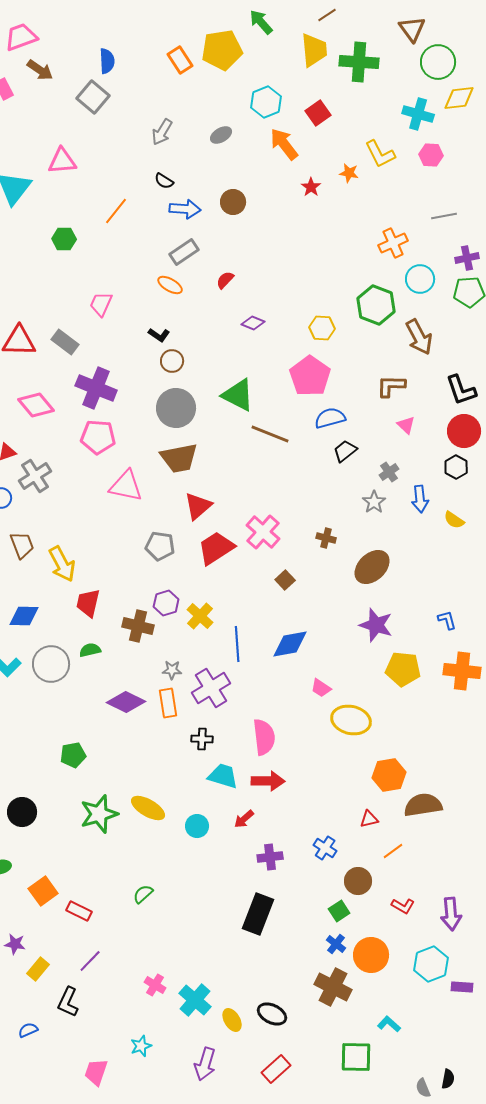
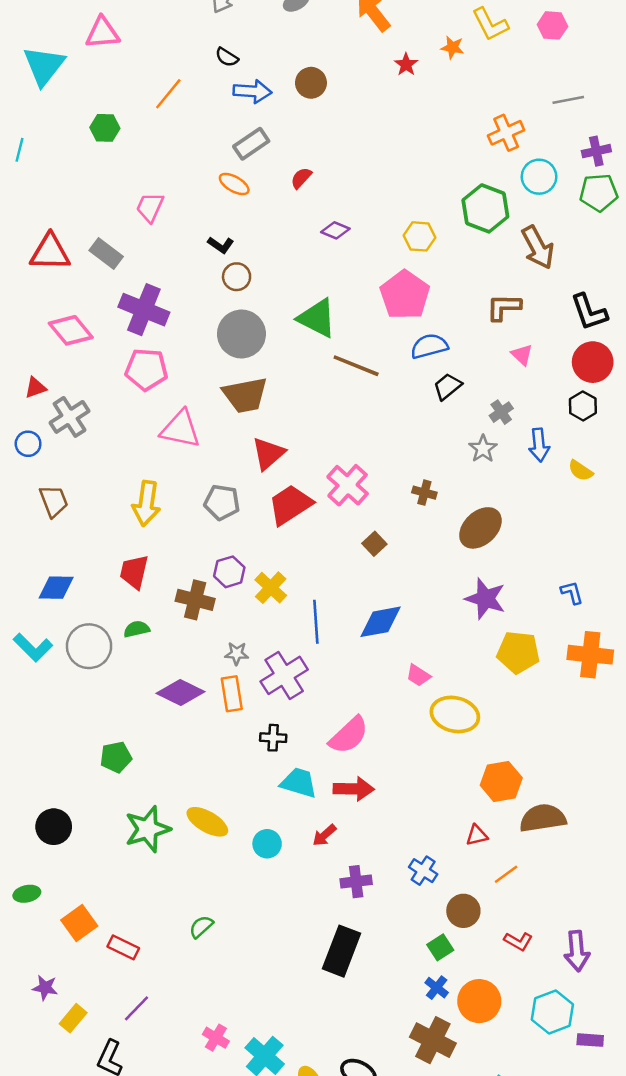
yellow arrow: (62, 564) -> (146, 504), moved, turned 36
pink semicircle: (264, 737) -> (349, 735), turned 54

